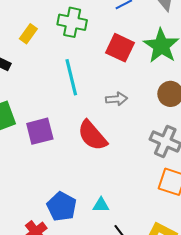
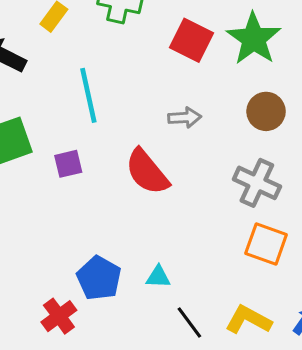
cyan line: (71, 77) -> (88, 95), moved
purple square: (40, 131) -> (68, 164), size x0.7

